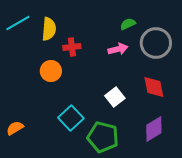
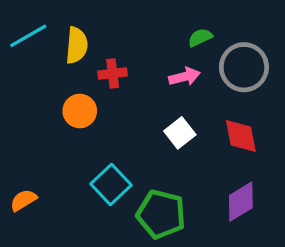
white square: (115, 97) -> (180, 133), moved

